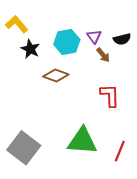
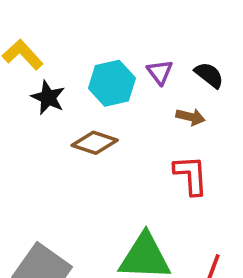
black semicircle: (122, 39) -> (209, 75), turned -126
brown arrow: (103, 55) -> (190, 117), moved, turned -35

